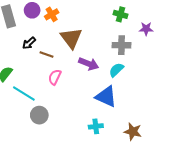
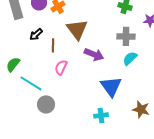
brown line: (46, 54) -> (53, 45), turned 72
cyan semicircle: (116, 70) -> (130, 58), moved
blue triangle: (106, 97) -> (111, 86), turned 30
brown star: (133, 132) -> (141, 109), moved

